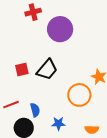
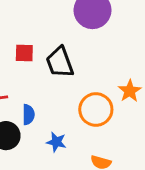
black trapezoid: (47, 70) -> (60, 62), turned 105

